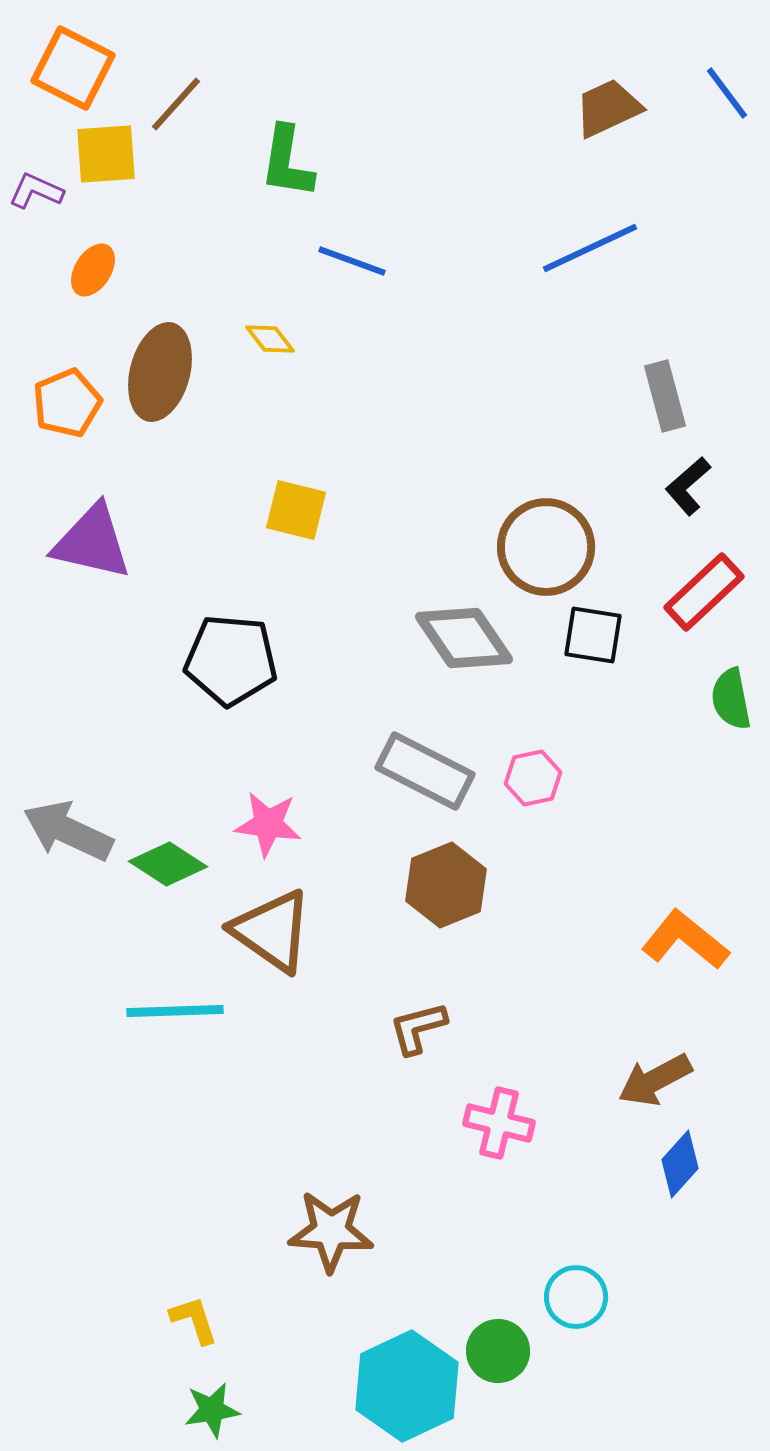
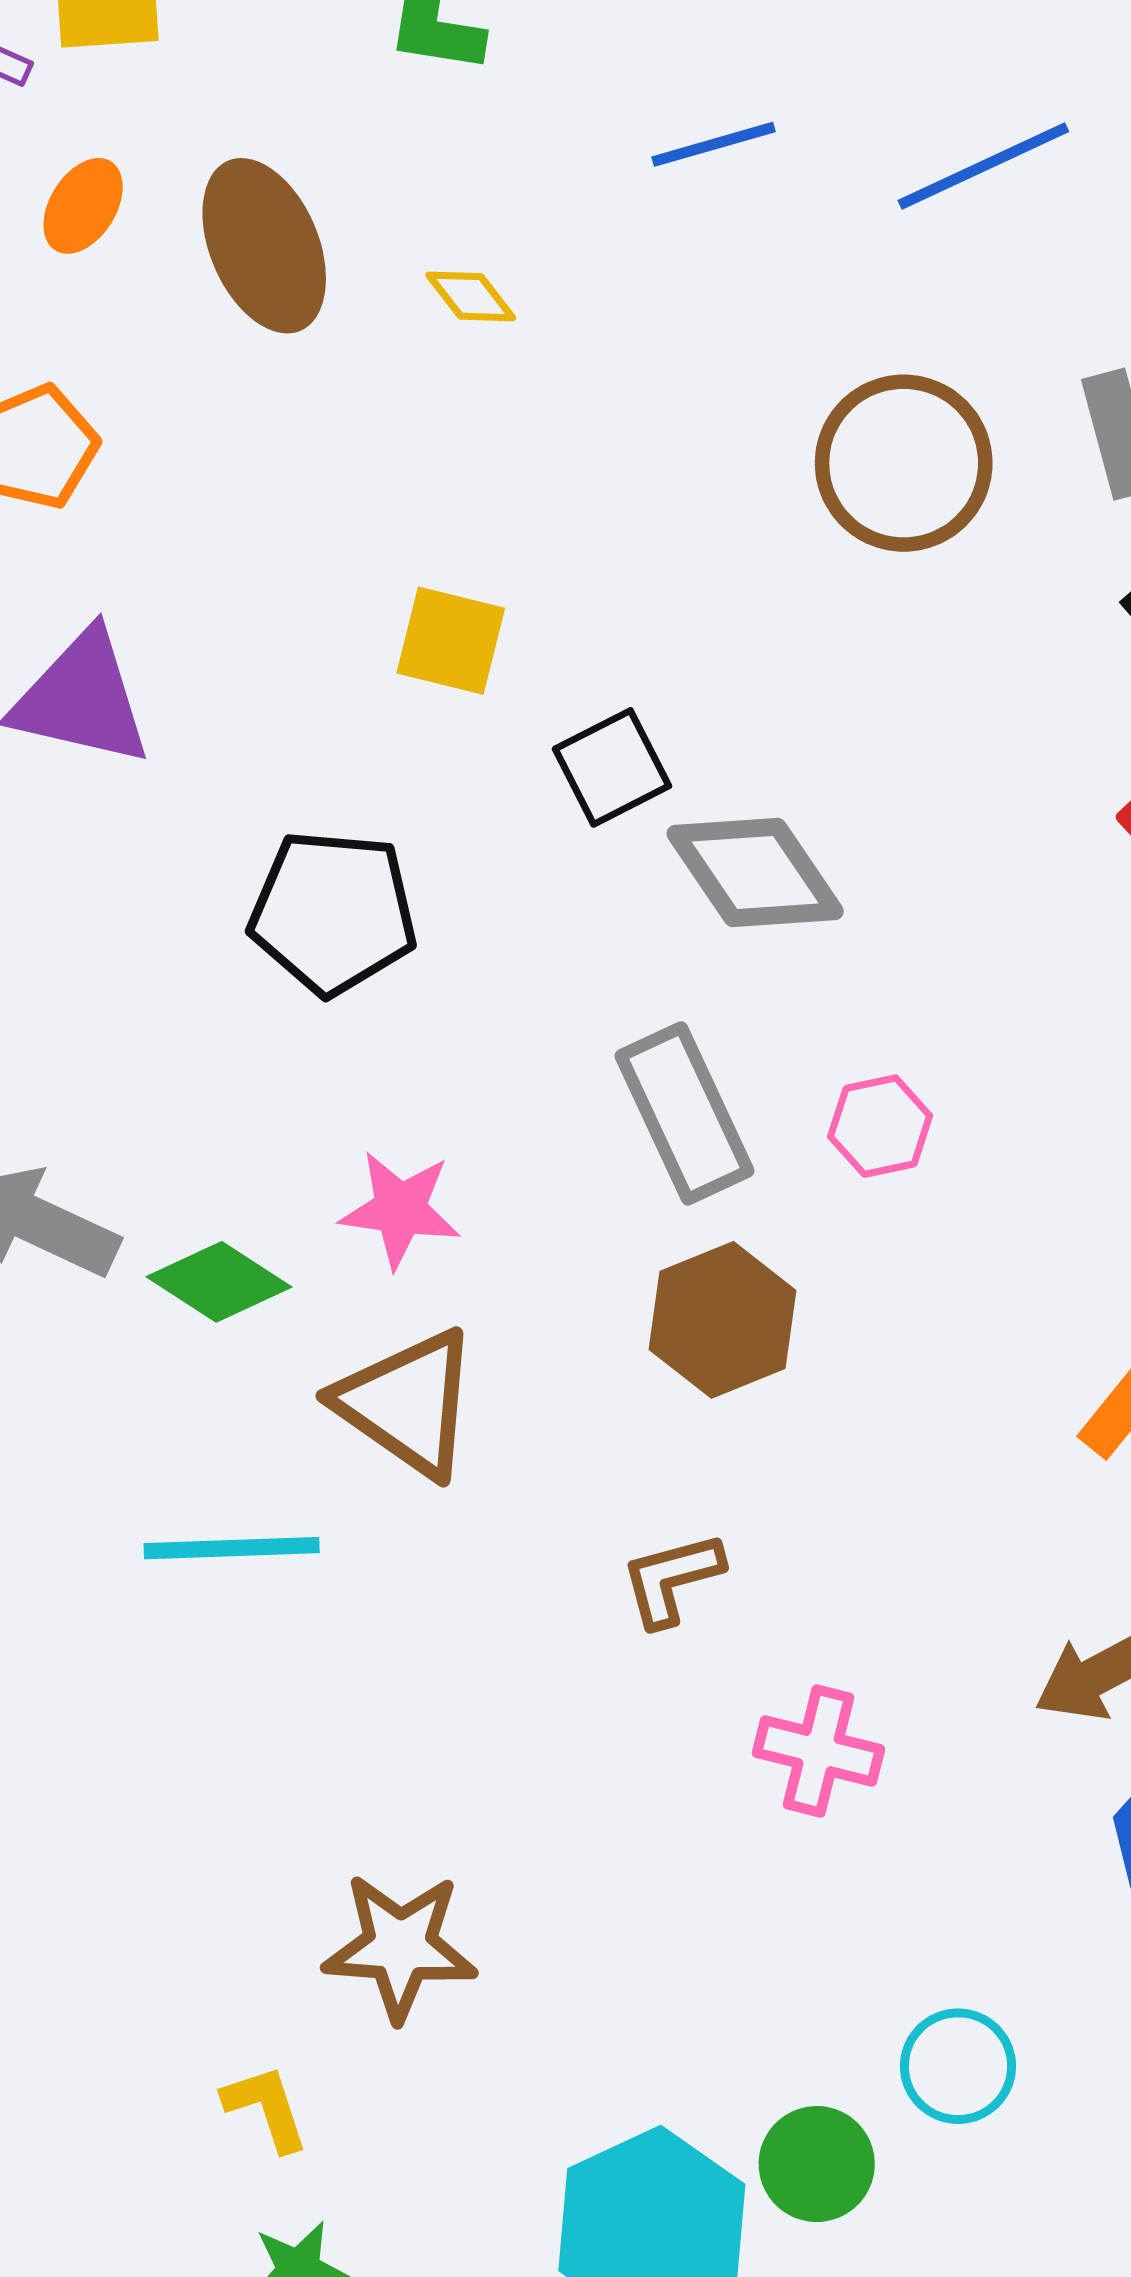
blue line: (352, 261) -> (713, 144), moved, turned -36
yellow diamond: (270, 339) -> (471, 296), moved
brown ellipse: (160, 372) -> (264, 246), moved, turned -38
brown circle: (546, 547) -> (904, 463), moved
black square: (593, 635) -> (612, 767), moved, turned -36
gray rectangle: (425, 771) -> (684, 1113), turned 38
brown star: (331, 1231) -> (400, 1947), moved

